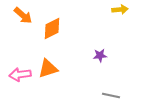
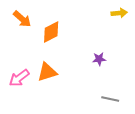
pink arrow: (20, 74) -> (19, 78), turned -30

